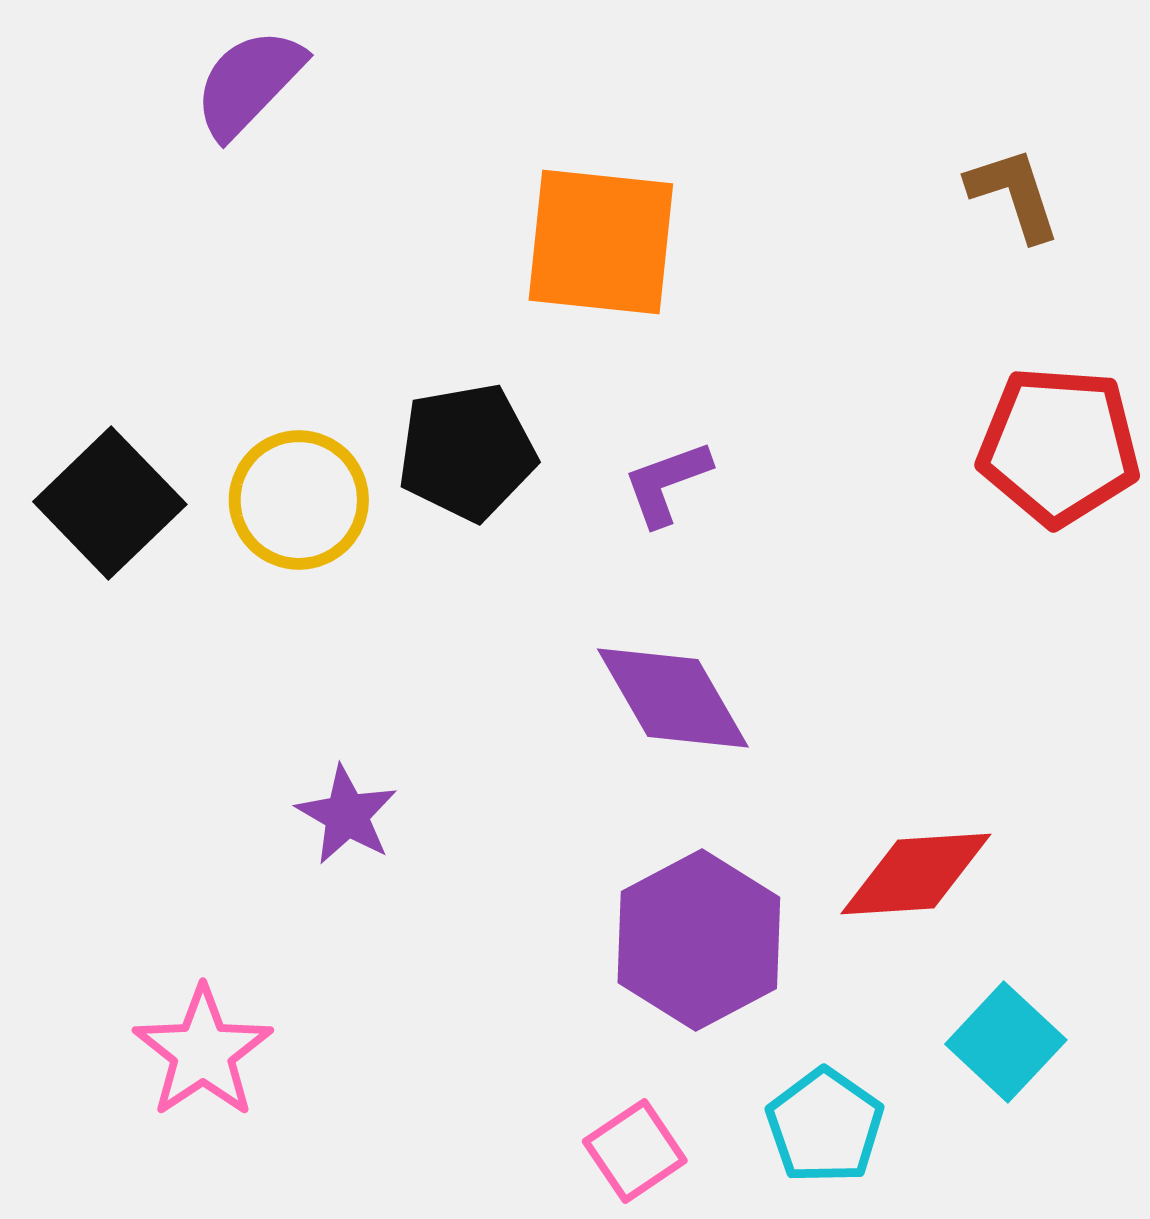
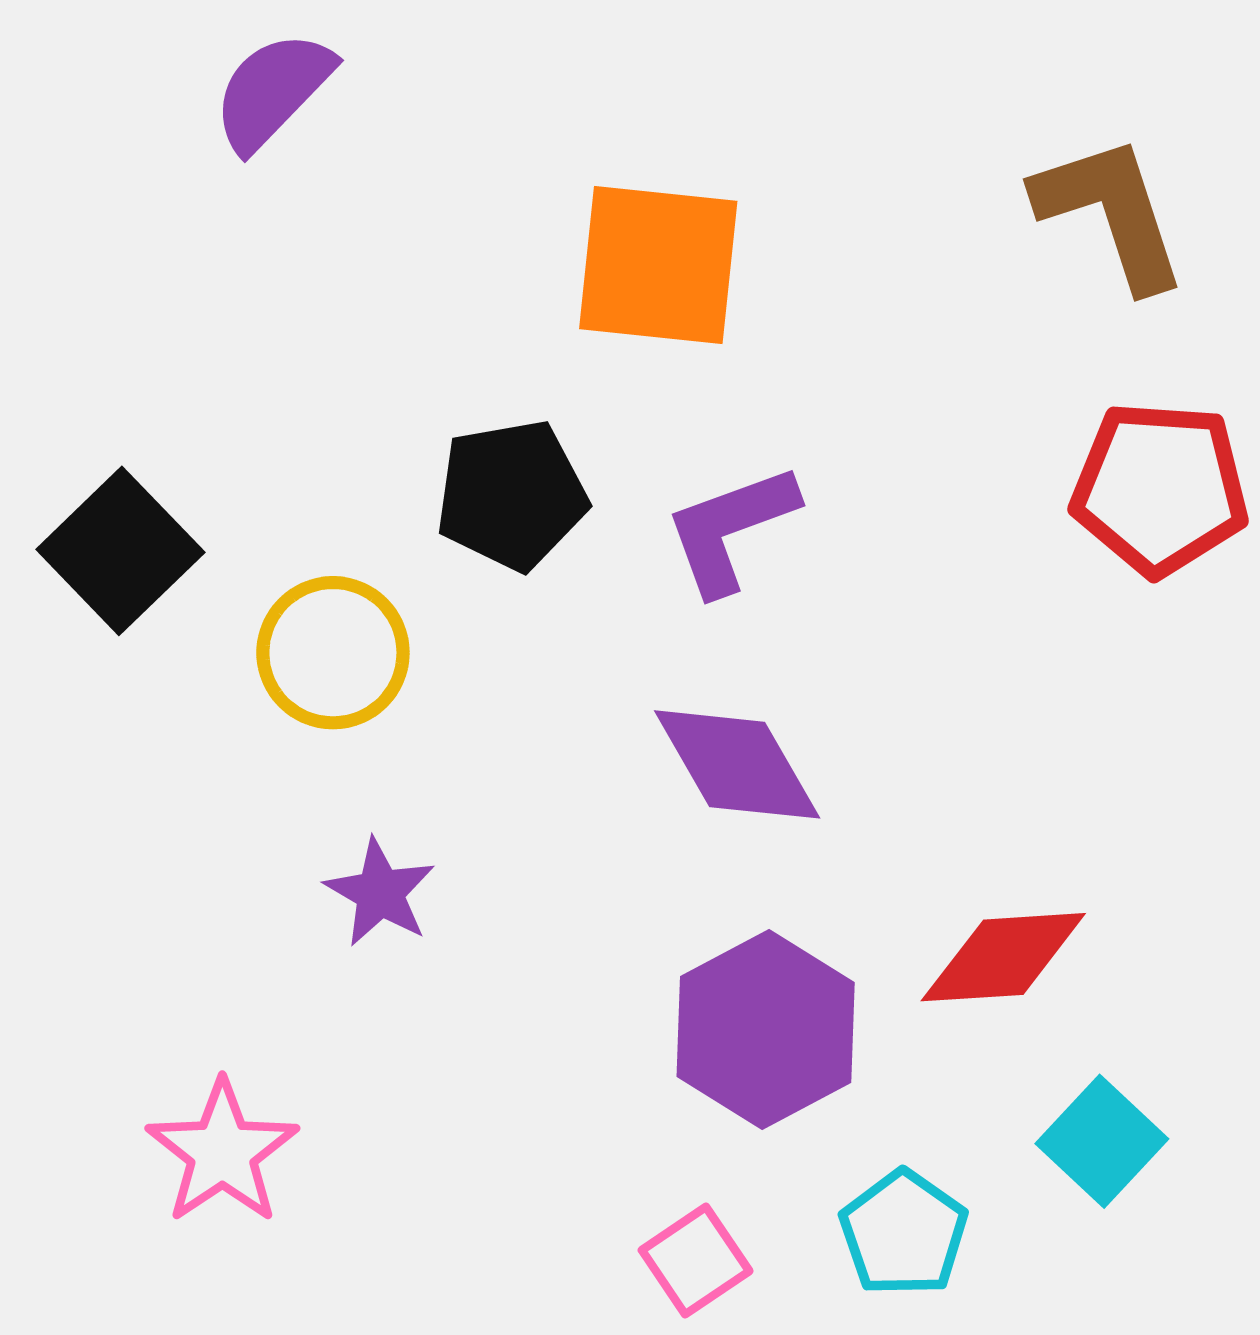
brown L-shape: (1014, 194) -> (1111, 212), size x1.5
purple L-shape: (667, 483) -> (731, 529), size x1.4
yellow circle: (299, 500) -> (333, 653), moved

